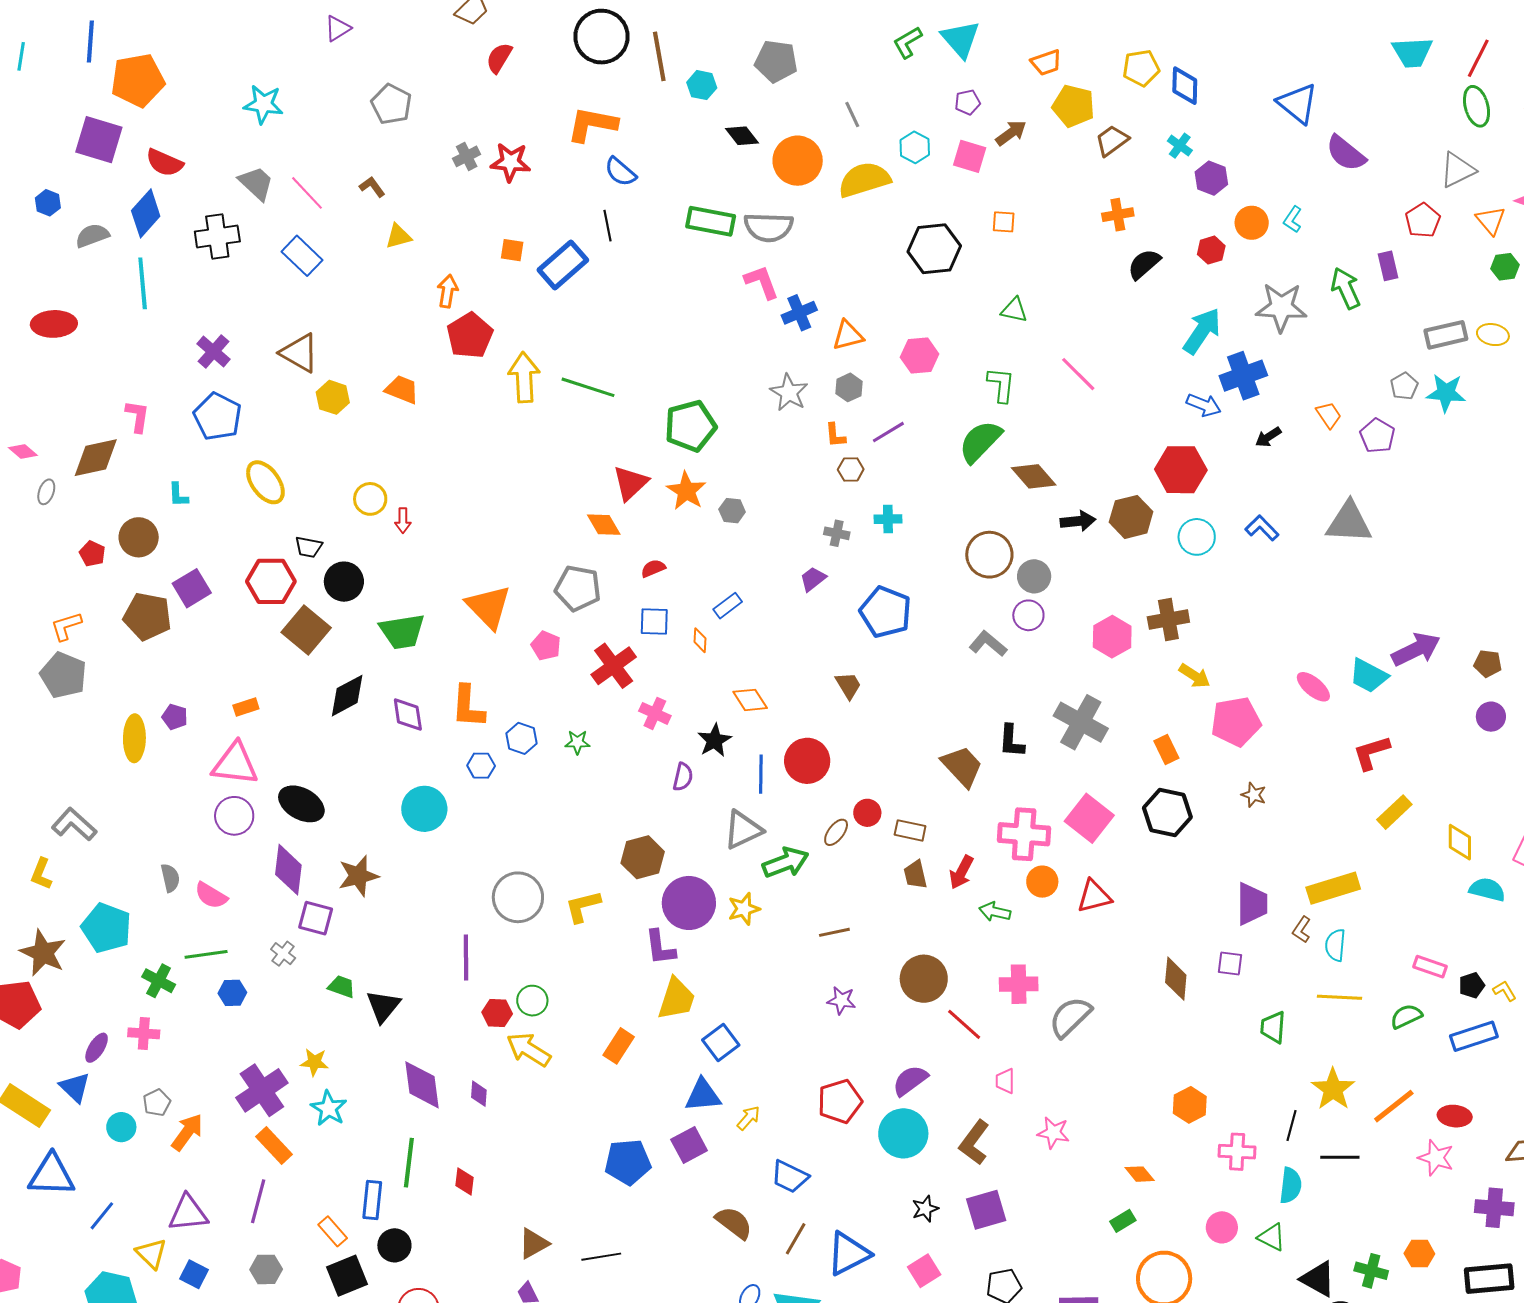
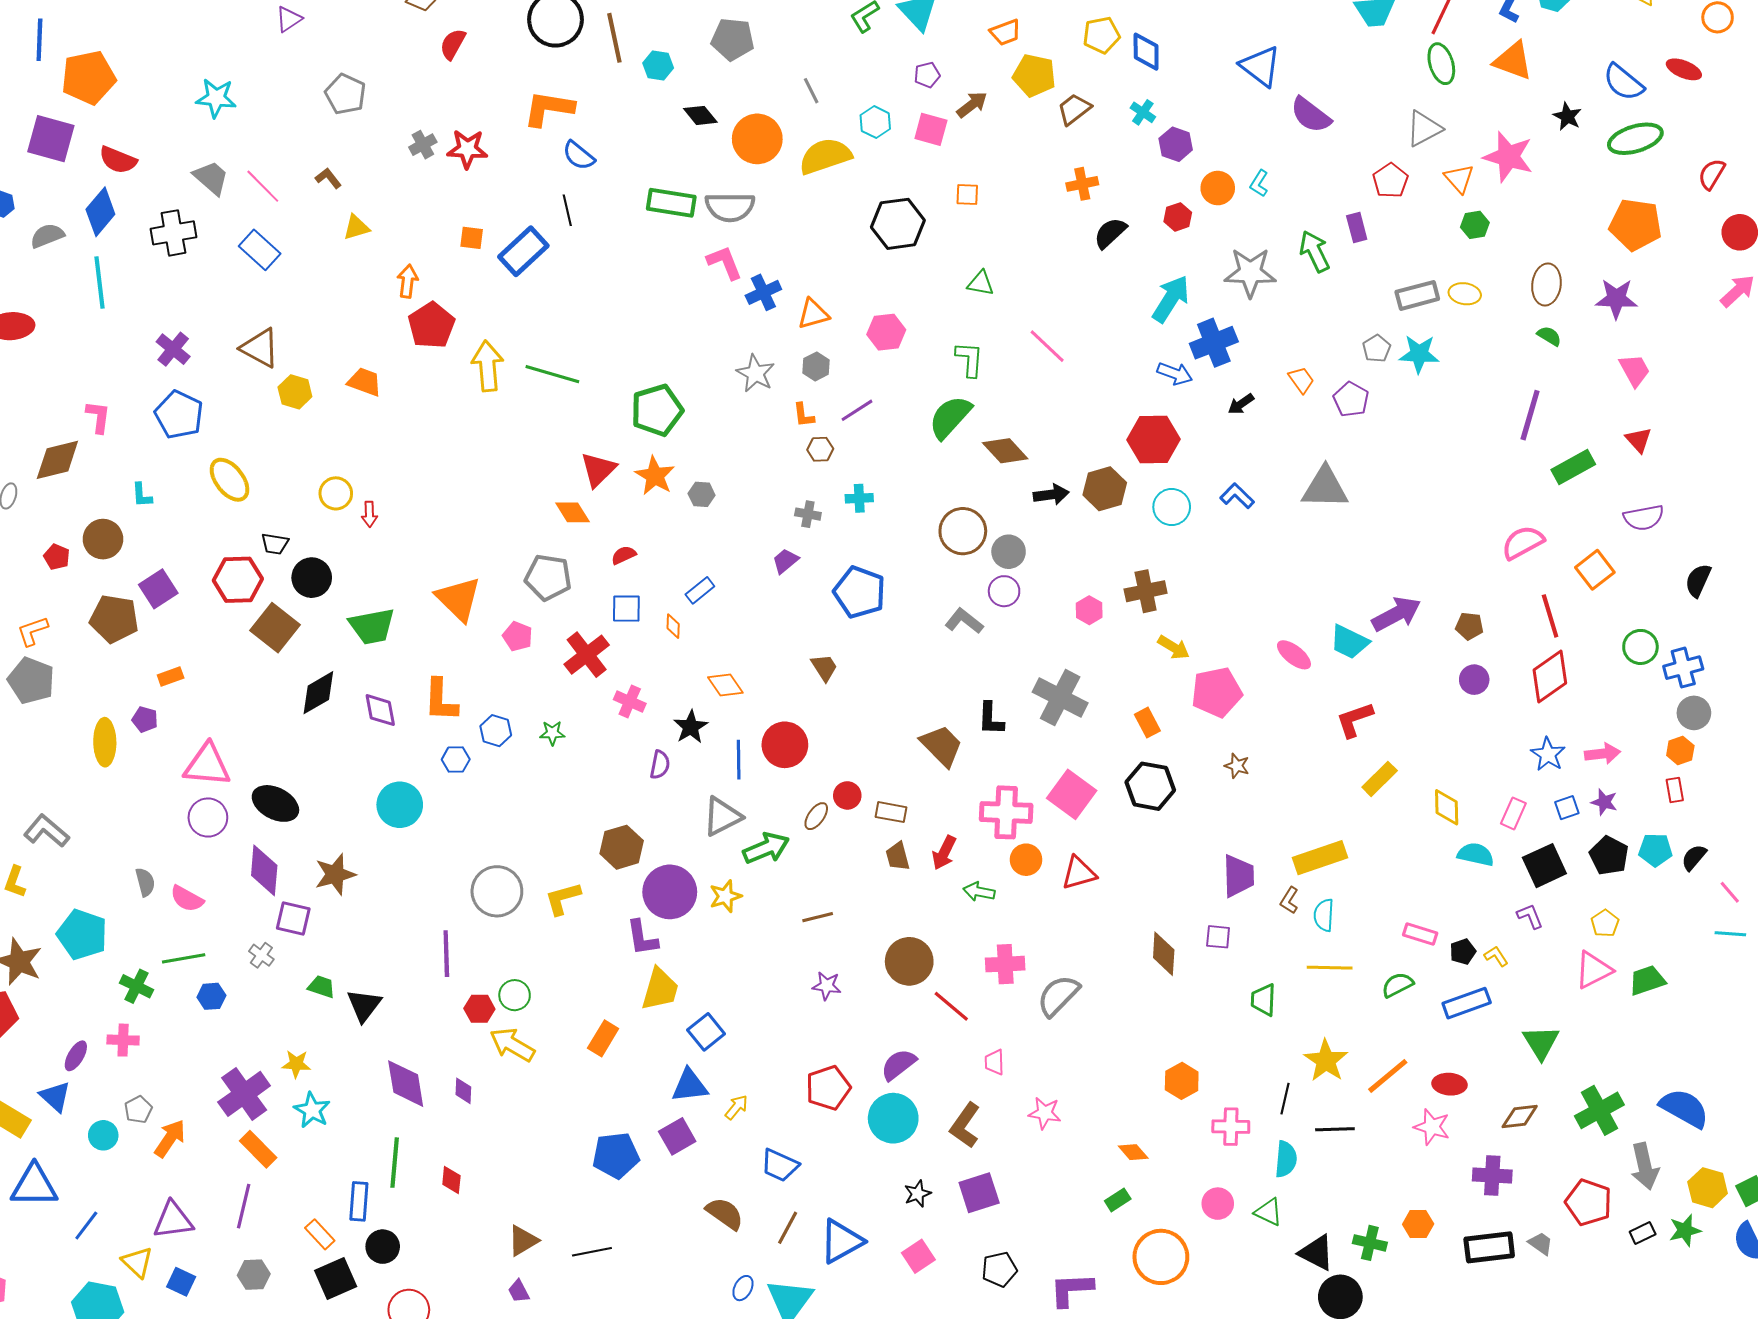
pink hexagon: (1112, 637) -> (1089, 610), size x0.7
orange rectangle: (246, 707) -> (171, 677), moved

